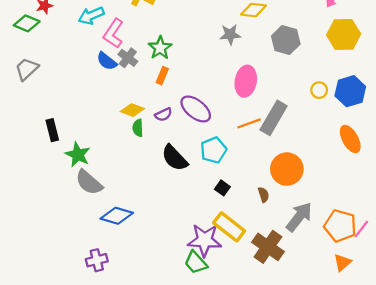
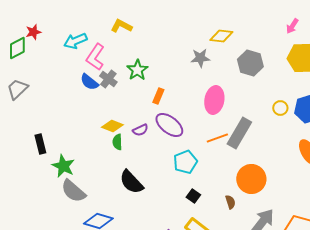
green diamond: (27, 23) -> (17, 48), turned -50
orange rectangle: (162, 76) -> (158, 96), moved
black semicircle: (175, 158) -> (131, 182), moved

